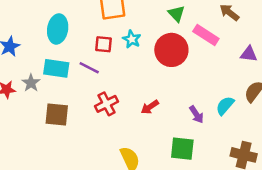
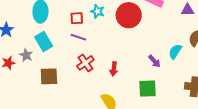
cyan rectangle: (56, 68) -> (44, 42), turned 60
purple line: (89, 68) -> (78, 37), moved
red arrow: (150, 107) -> (114, 69), moved, turned -40

